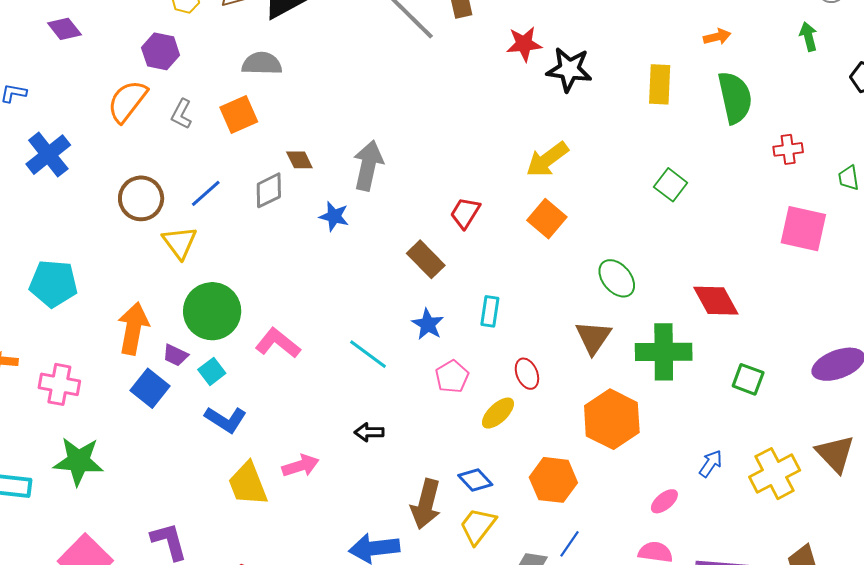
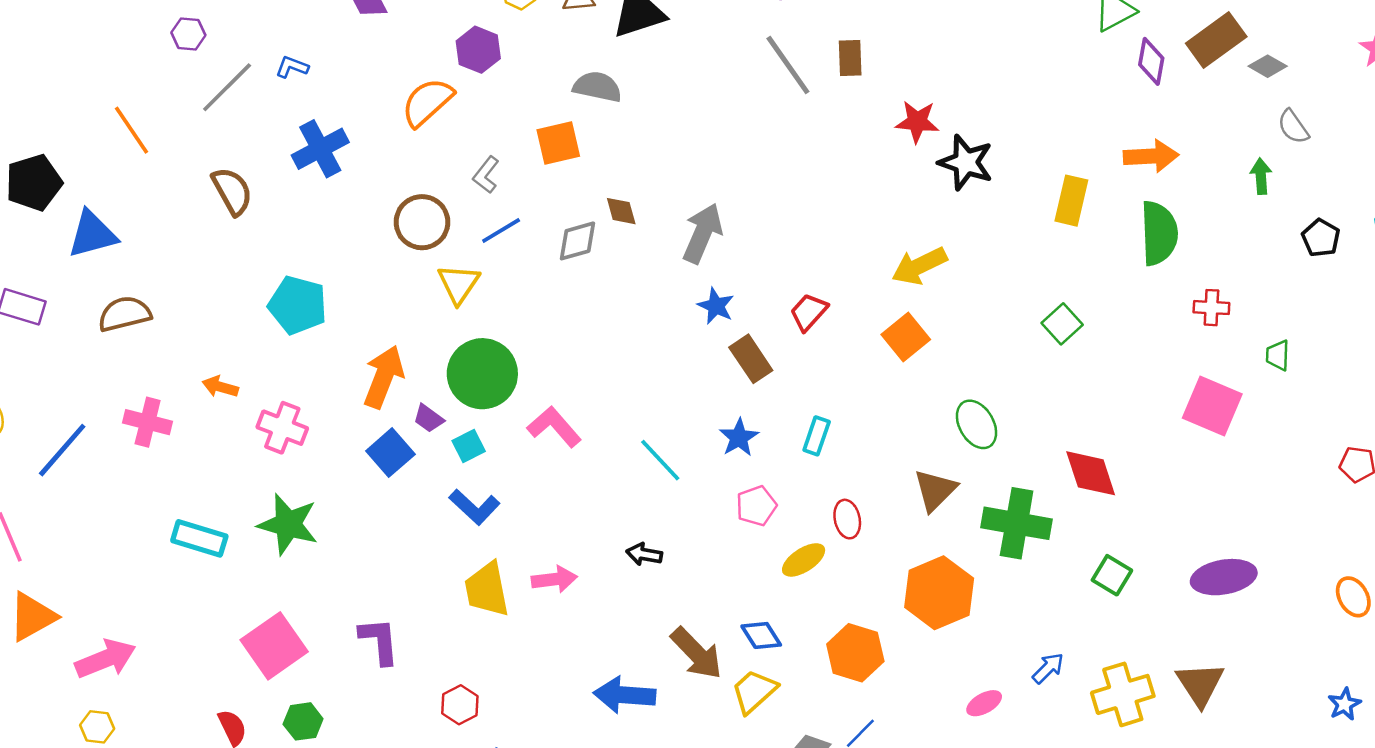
orange arrow: (717, 37) -> (1151, 156), size x1.6
gray L-shape: (182, 114) -> (486, 175), moved
blue star: (334, 216) -> (716, 306), moved
brown arrow: (426, 504) -> (697, 653), turned -69

